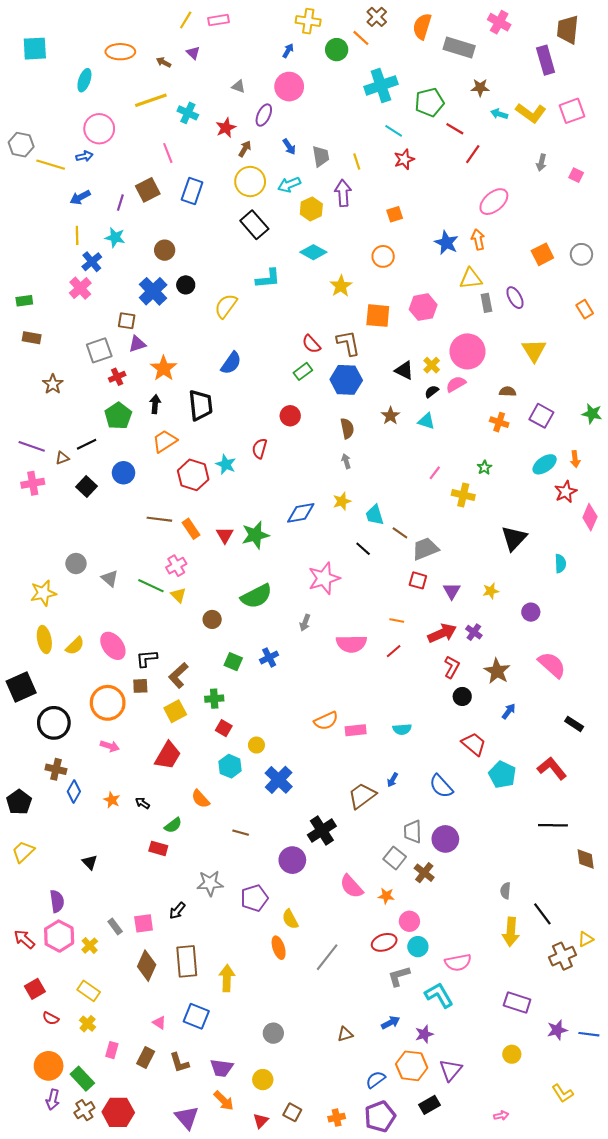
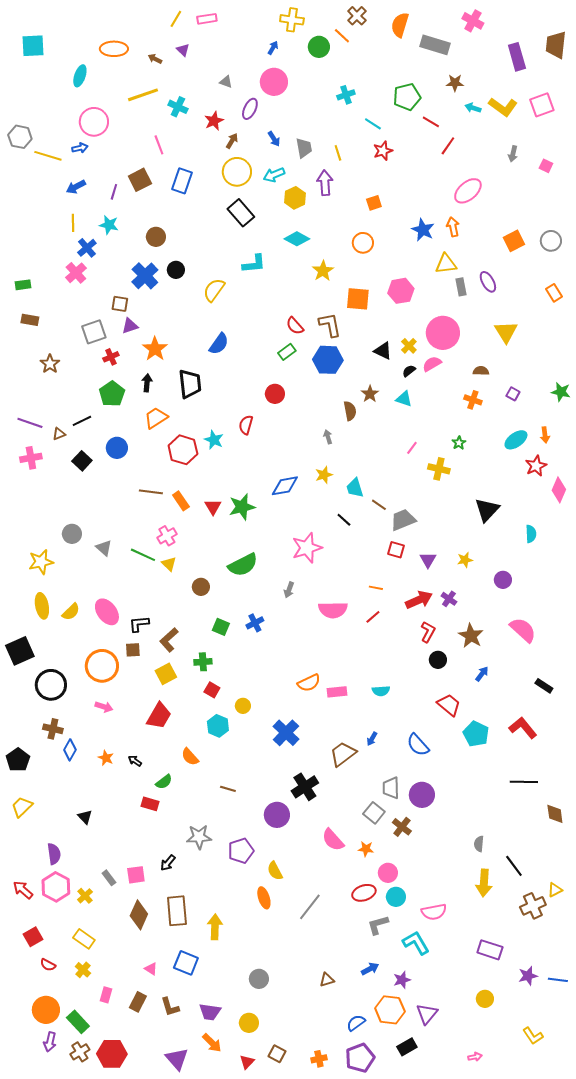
brown trapezoid: (568, 30) -> (556, 45), moved
cyan cross: (381, 85) -> (346, 95), moved, size x0.6
purple square: (541, 416) -> (513, 394), size x0.6
brown semicircle: (347, 428) -> (350, 411), moved
blue cross: (279, 780) -> (286, 733), moved

